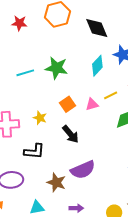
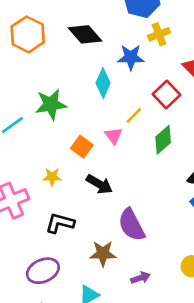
pink triangle: (92, 104) -> (113, 136), turned -32
black L-shape: (34, 151) -> (60, 223), turned -150
purple semicircle: (83, 170) -> (131, 225), turned 105

